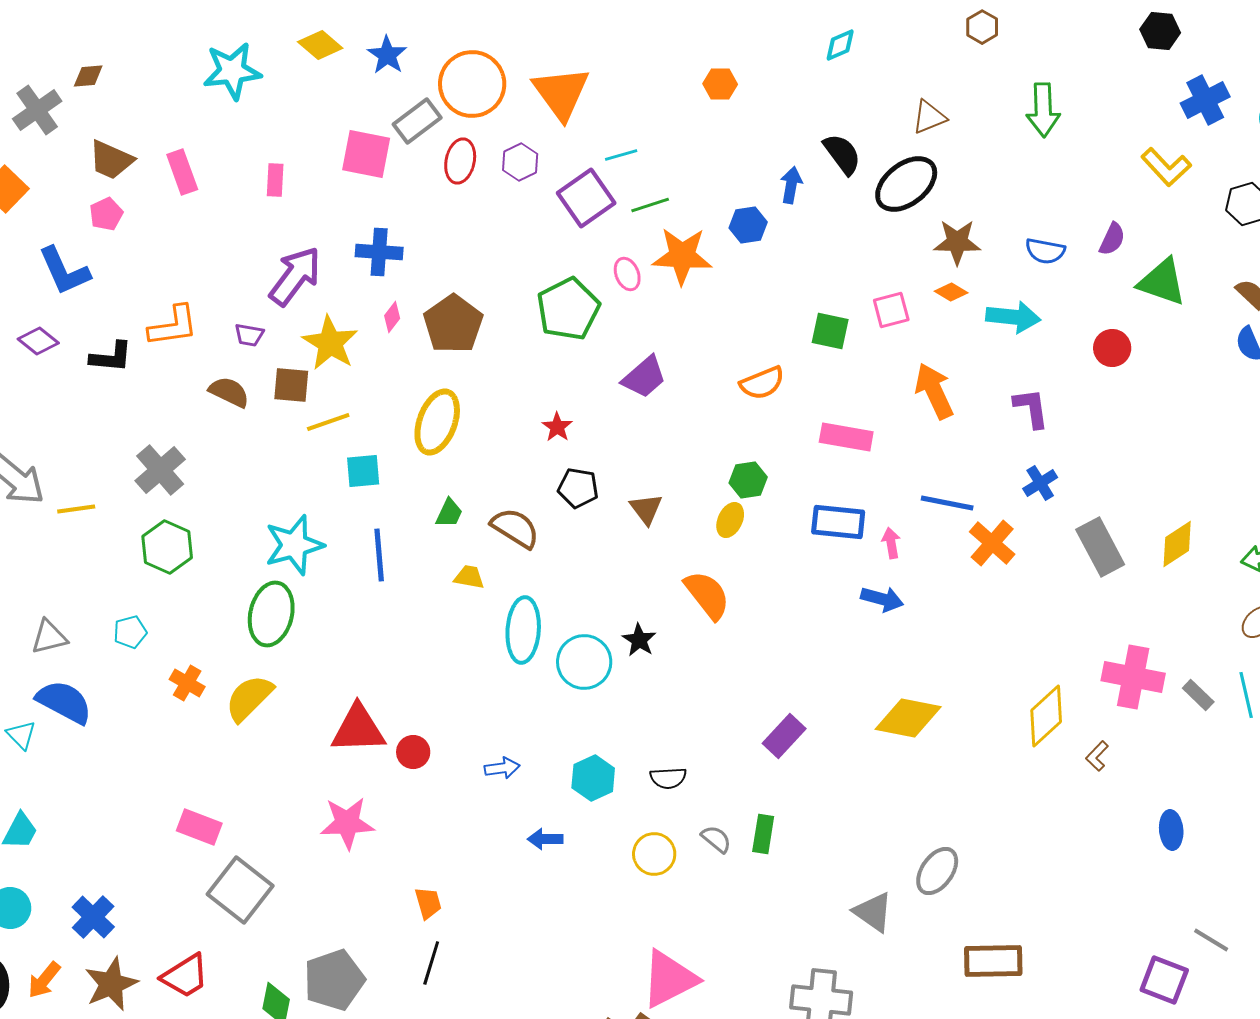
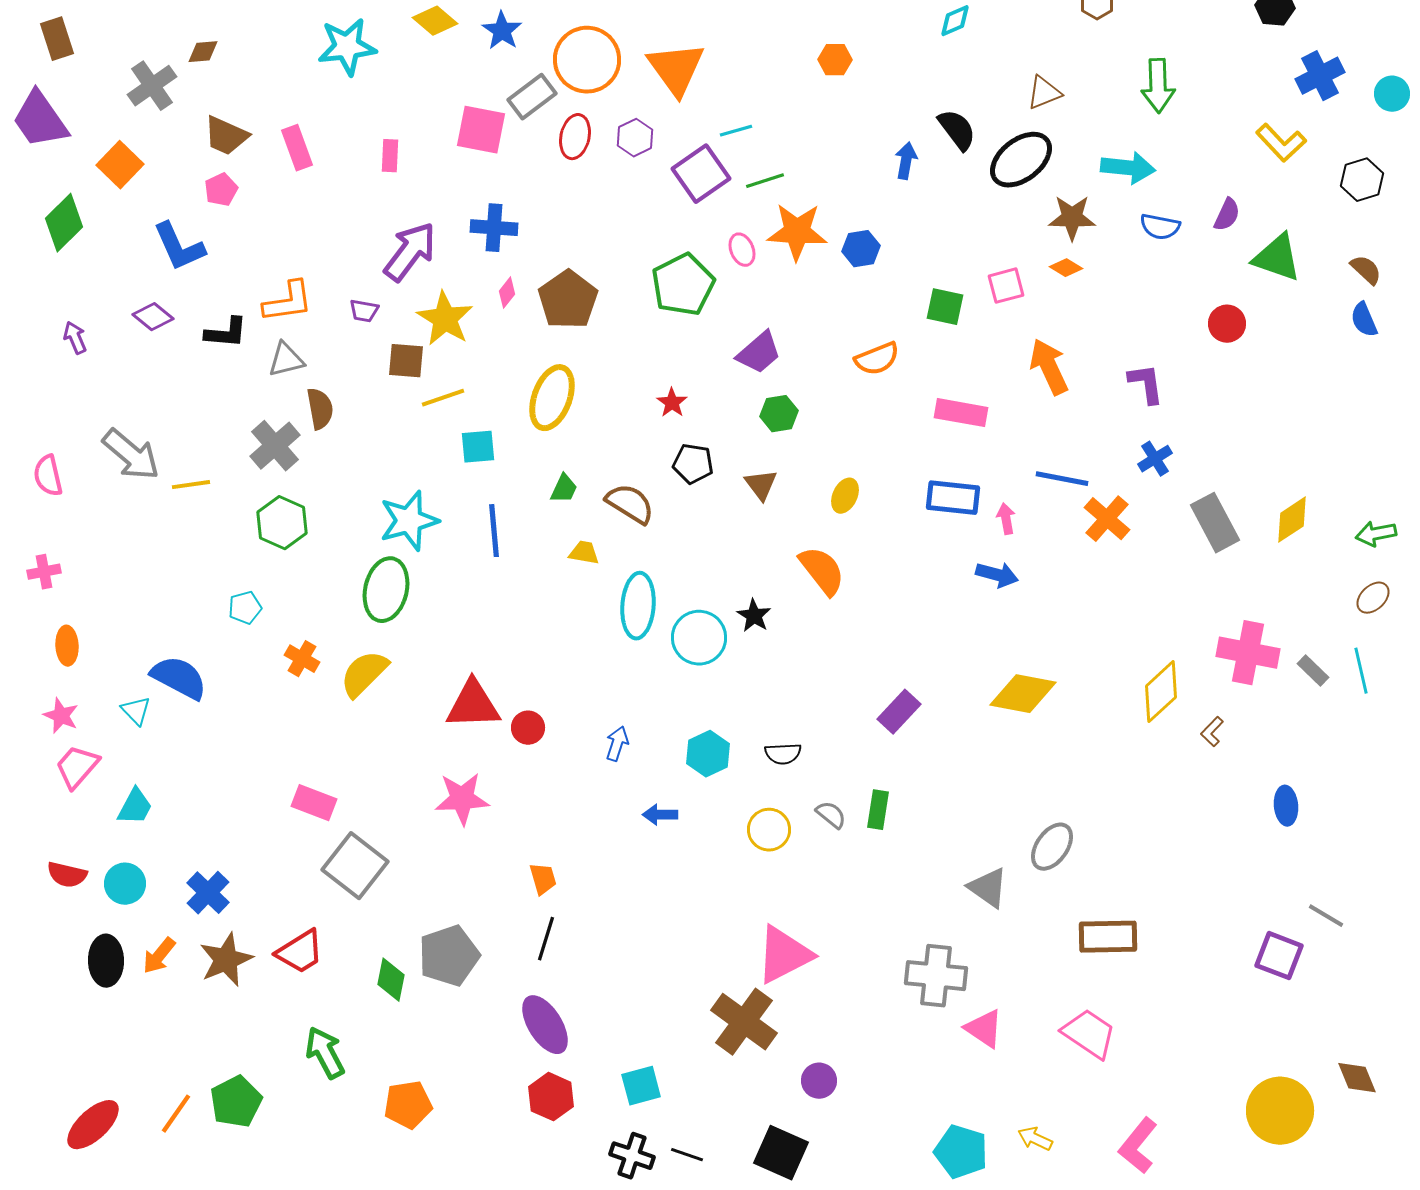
blue hexagon: (748, 225) -> (861, 249), moved
cyan arrow: (1013, 317) -> (1128, 168), moved
brown semicircle: (229, 392) -> (320, 409), moved, turned 54
green hexagon: (748, 480) -> (779, 414), moved
gray triangle: (49, 637) -> (286, 360), moved
blue arrow: (502, 768) -> (617, 744), turned -64

